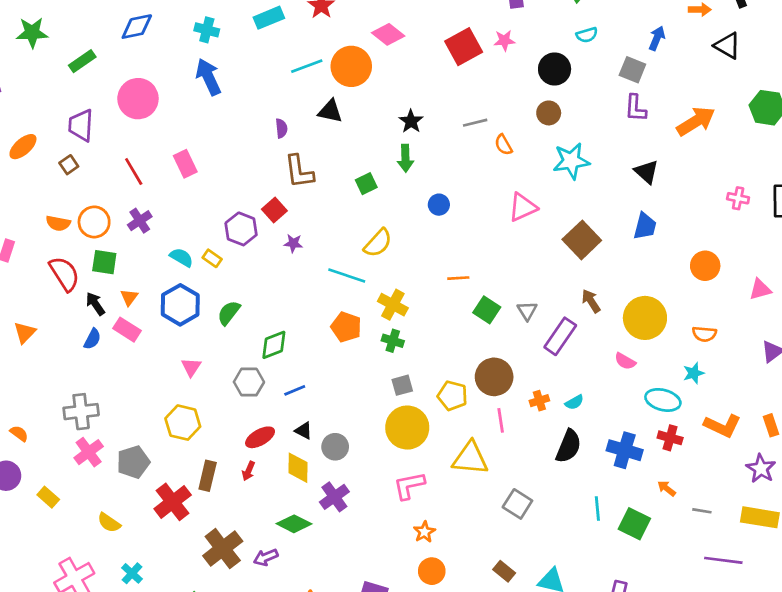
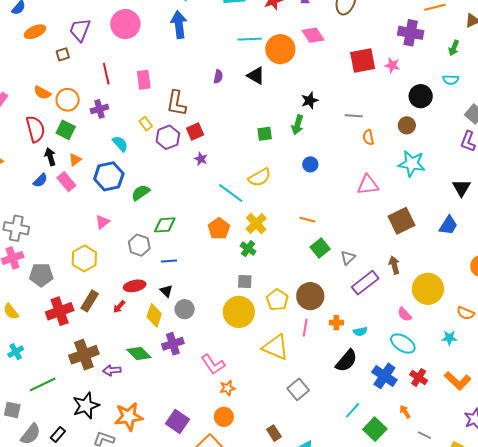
brown L-shape: (299, 172) -> (176, 103), moved
yellow rectangle: (212, 258) -> (146, 124), moved
cyan ellipse: (663, 400) -> (403, 344), moved
pink L-shape: (409, 486) -> (213, 364), moved, turned -130
cyan line: (597, 509) -> (353, 410), turned 30

